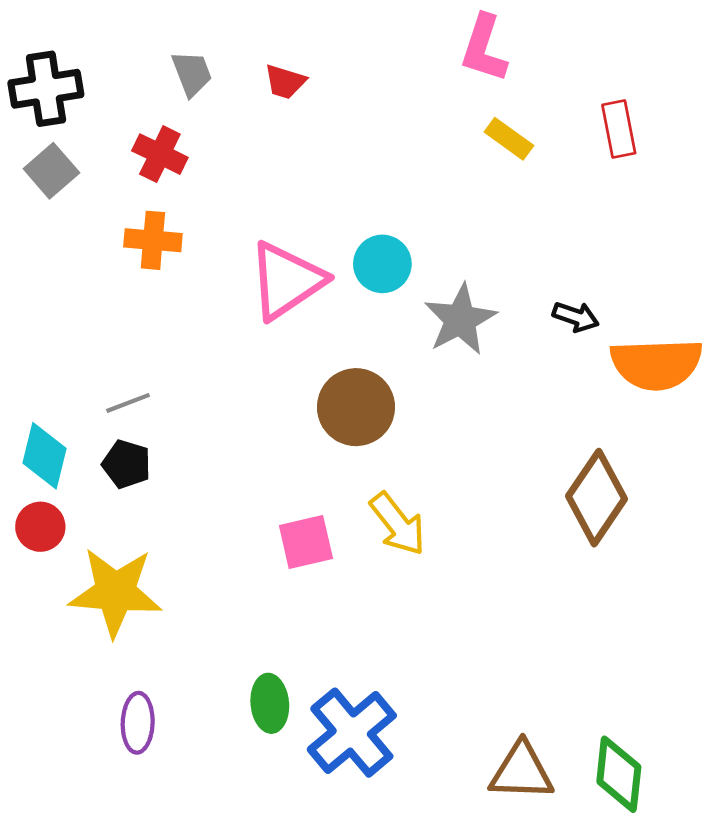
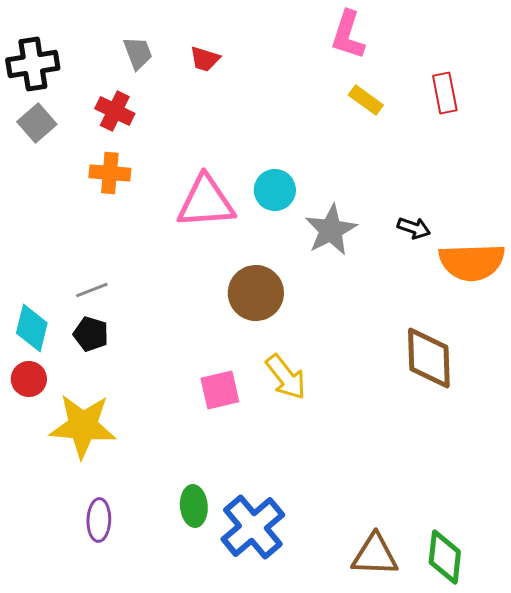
pink triangle: (286, 281) -> (206, 202), turned 30
brown diamond: (597, 498) -> (429, 358), turned -36

